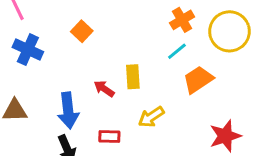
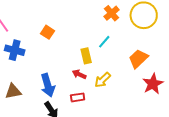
cyan line: (177, 51) -> (104, 42), moved
orange trapezoid: (198, 80) -> (138, 59), moved
red arrow: (104, 89) -> (79, 74), moved

